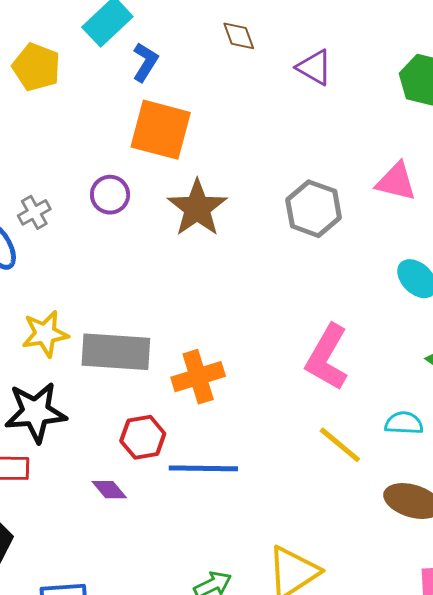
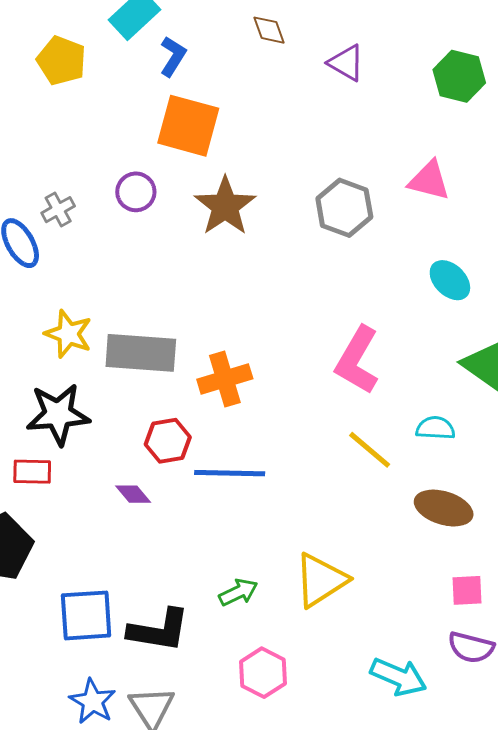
yellow star: (45, 334) -> (68, 334), turned 30

